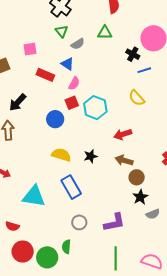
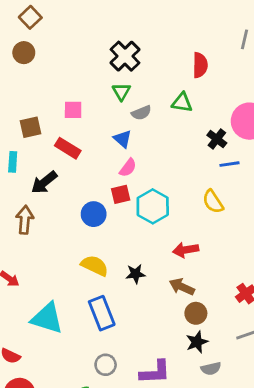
red rectangle: (45, 75) -> (68, 148), moved

